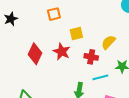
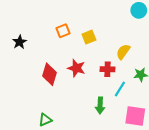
yellow square: (76, 34) -> (89, 37), moved
cyan line: (100, 77) -> (120, 89), turned -35

